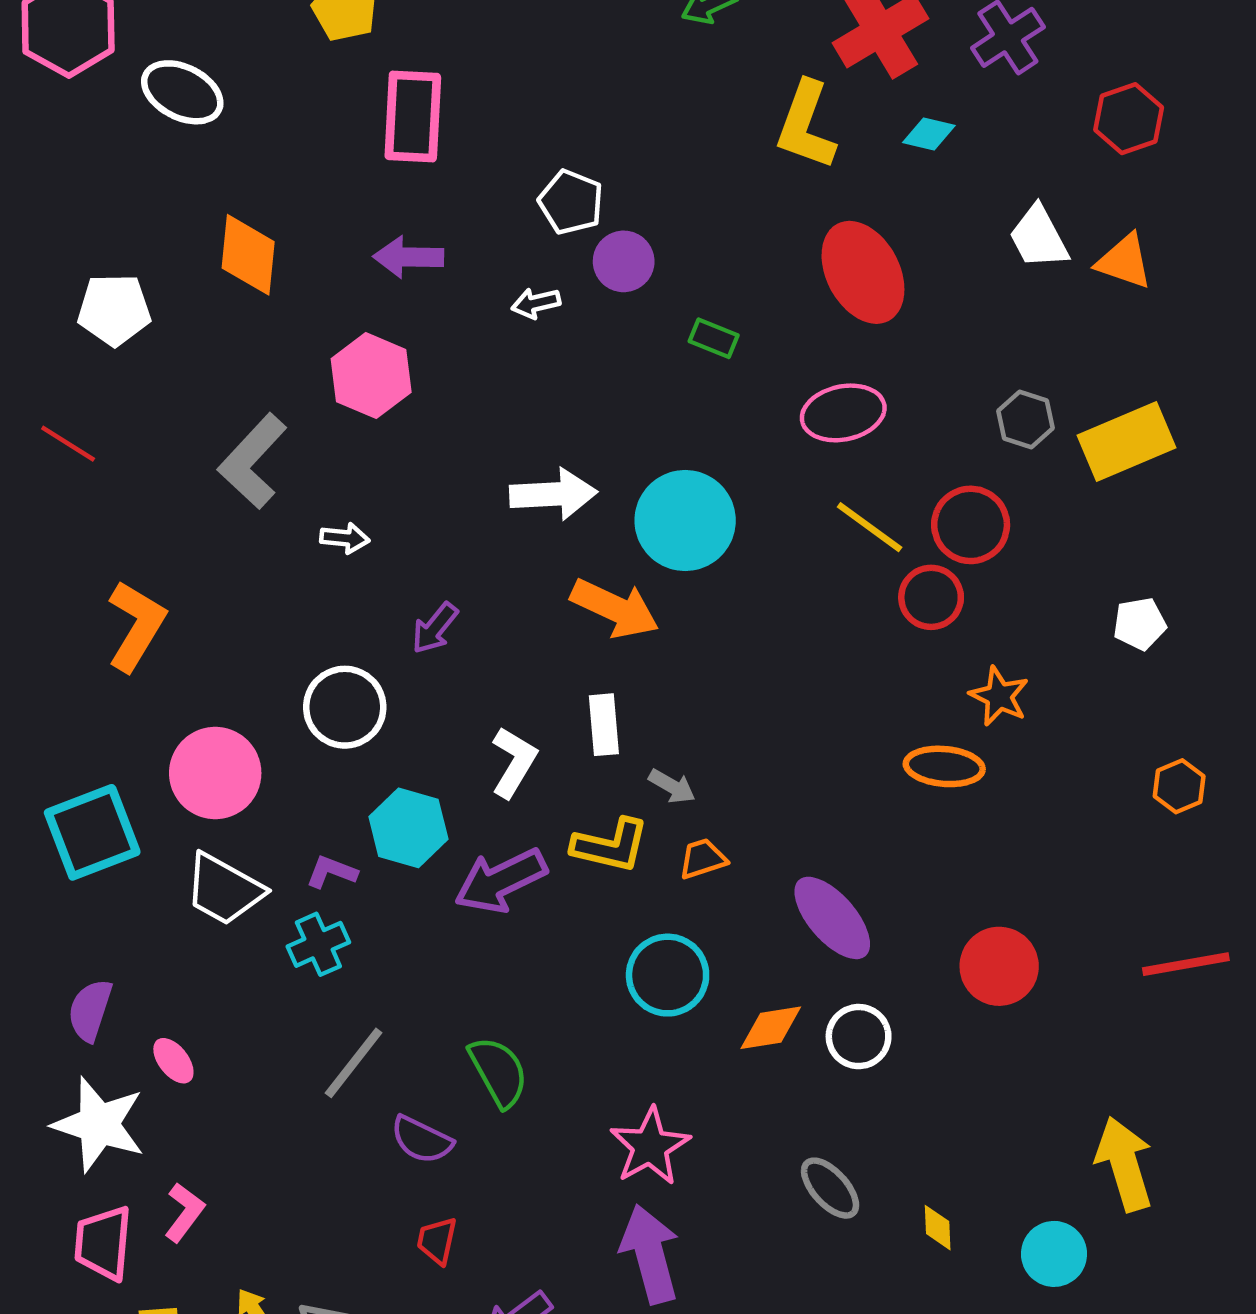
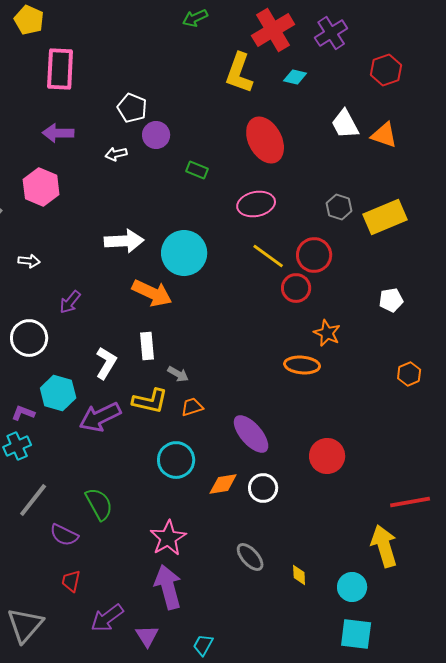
red line: (1186, 964) -> (410, 502), moved

